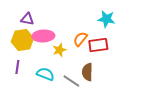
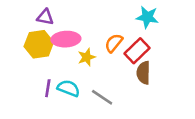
red rectangle: (98, 45) -> (137, 51), turned -36
purple line: (17, 67) -> (48, 88), moved
brown semicircle: (87, 72) -> (143, 73), moved

